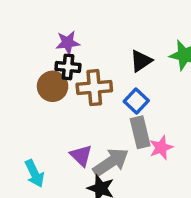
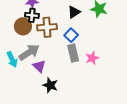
pink star: (161, 148) -> (92, 58), moved
gray arrow: (111, 162) -> (29, 52), moved
cyan arrow: (34, 173) -> (12, 59), moved

